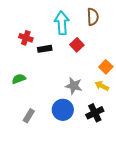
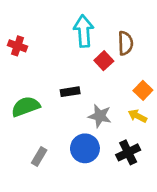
brown semicircle: (93, 17) -> (125, 43), moved
red cross: (26, 38) -> (18, 46), moved
black rectangle: (45, 49) -> (70, 92), moved
green semicircle: (19, 79) -> (26, 107), size x1.5

